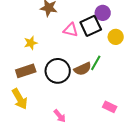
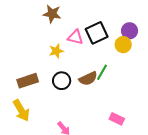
purple circle: (103, 13) -> (130, 31), moved
yellow star: (31, 43) -> (56, 51), moved
black circle: (58, 71) -> (62, 81), size x0.7

